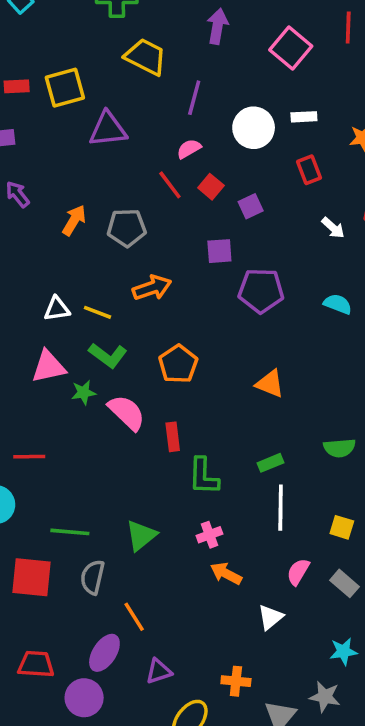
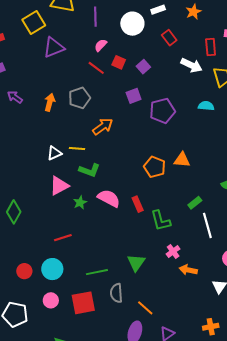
yellow square: (65, 88) -> (34, 23), moved
white arrow: (333, 228) -> (191, 65), size x1.5
orange pentagon: (178, 364) -> (155, 167), moved
green star: (83, 392) -> (80, 203), moved

